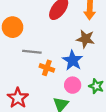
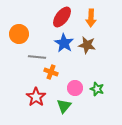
blue star: (73, 60) -> (64, 43), moved
red star: (18, 98) -> (36, 97), moved

